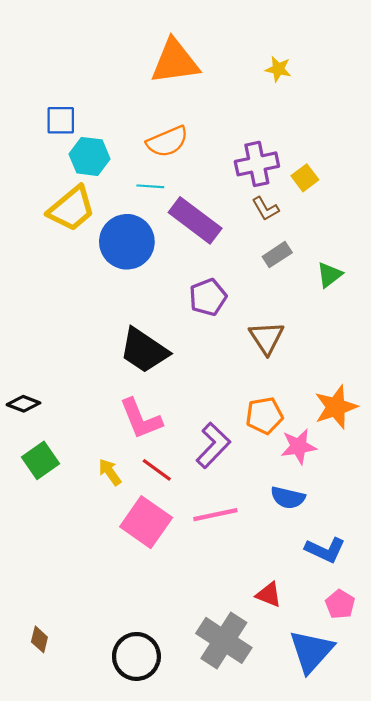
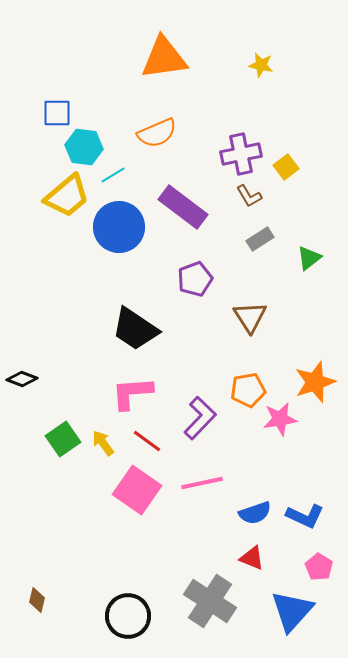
cyan line: (150, 186) -> (113, 175), moved, turned -35
pink L-shape: (141, 419) -> (132, 393), turned 108
green square: (41, 460) -> (63, 439), moved
blue semicircle: (288, 498) -> (255, 513), moved, turned -32

